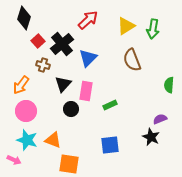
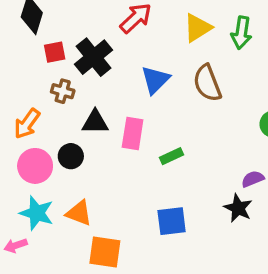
red square: (38, 41) -> (55, 52), turned 32
blue triangle: (88, 58) -> (155, 80), moved
black triangle: (63, 84) -> (95, 122), turned 48
black circle: (71, 109) -> (71, 156), moved
pink arrow: (14, 160) -> (16, 246), turned 136

